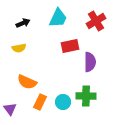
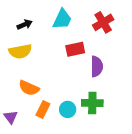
yellow semicircle: (19, 48) -> (20, 51), size x1.5

